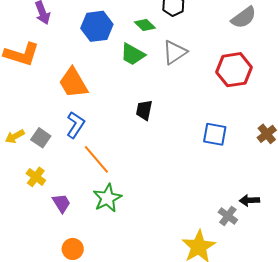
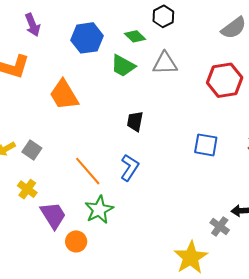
gray triangle: (175, 52) -> (165, 63), turned 32
blue L-shape: (75, 125) -> (130, 168), moved
purple trapezoid: (61, 203) -> (53, 215), size x1.4
orange circle: (73, 249) -> (76, 241), moved

